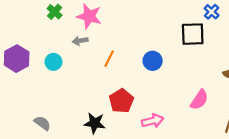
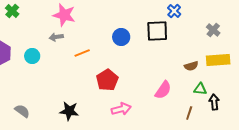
green cross: (55, 12) -> (12, 11), moved
orange line: (109, 59) -> (82, 53), turned 42
blue circle: (153, 61) -> (121, 37), moved
red pentagon: (121, 101) -> (107, 80), moved

